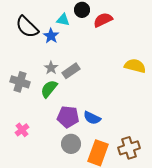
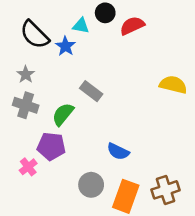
gray star: (51, 68) -> (26, 74), moved
gray rectangle: (71, 71) -> (91, 91), turned 72
purple pentagon: (68, 117) -> (51, 146), moved

